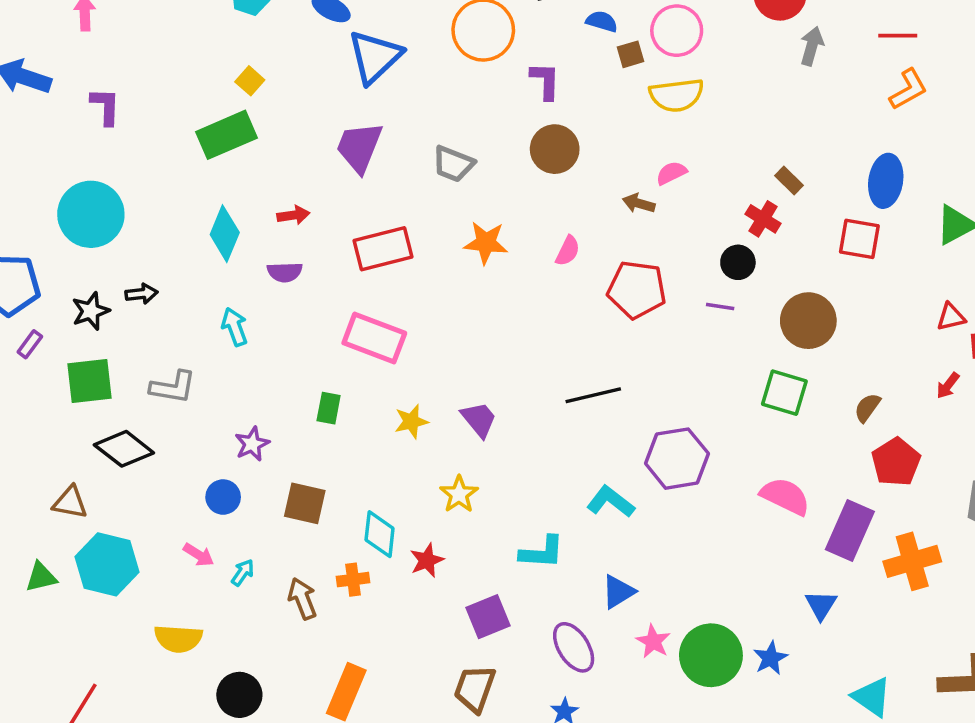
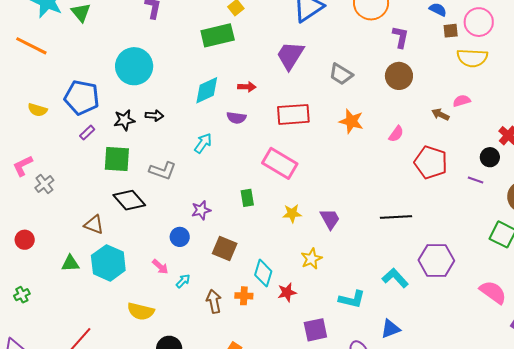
cyan diamond: (225, 234) -> (207, 90), turned 32
cyan arrow: (235, 327) -> (203, 143), turned 45
green rectangle: (329, 408) -> (247, 198), turned -30

